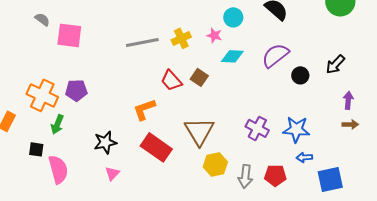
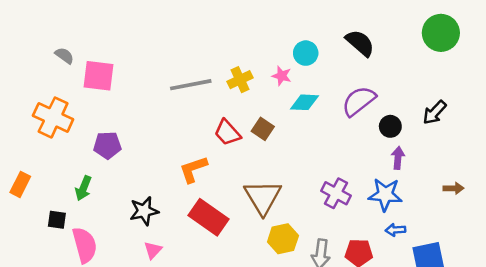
orange cross: (42, 95) -> (53, 117), moved
purple arrow: (348, 100) -> (398, 158), moved

